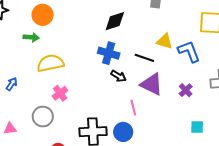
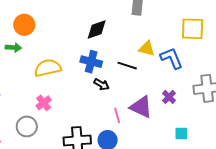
yellow semicircle: (50, 63) -> (48, 68), moved
purple triangle: (152, 84) -> (141, 107), moved

